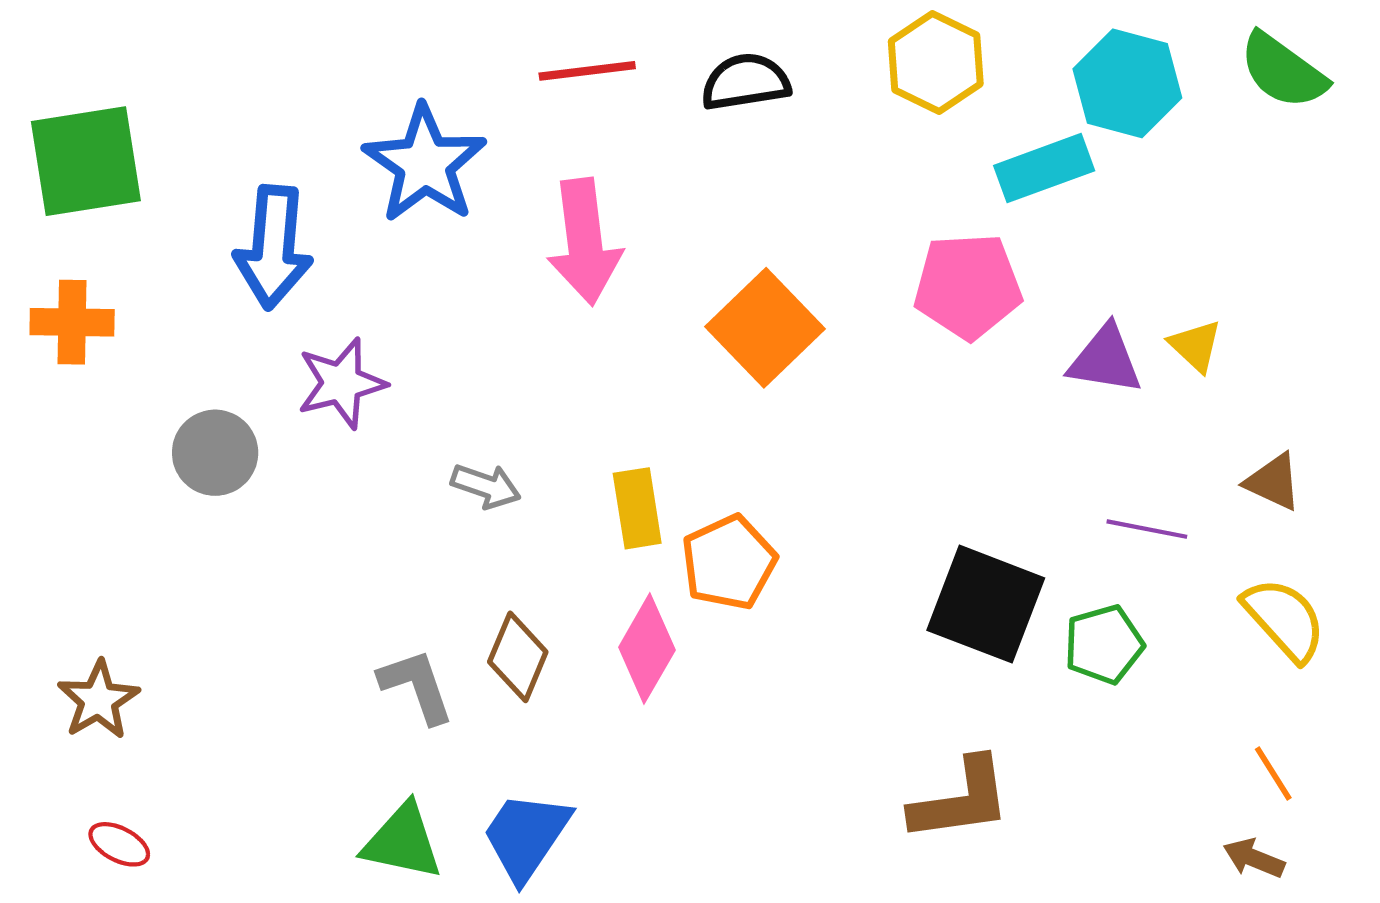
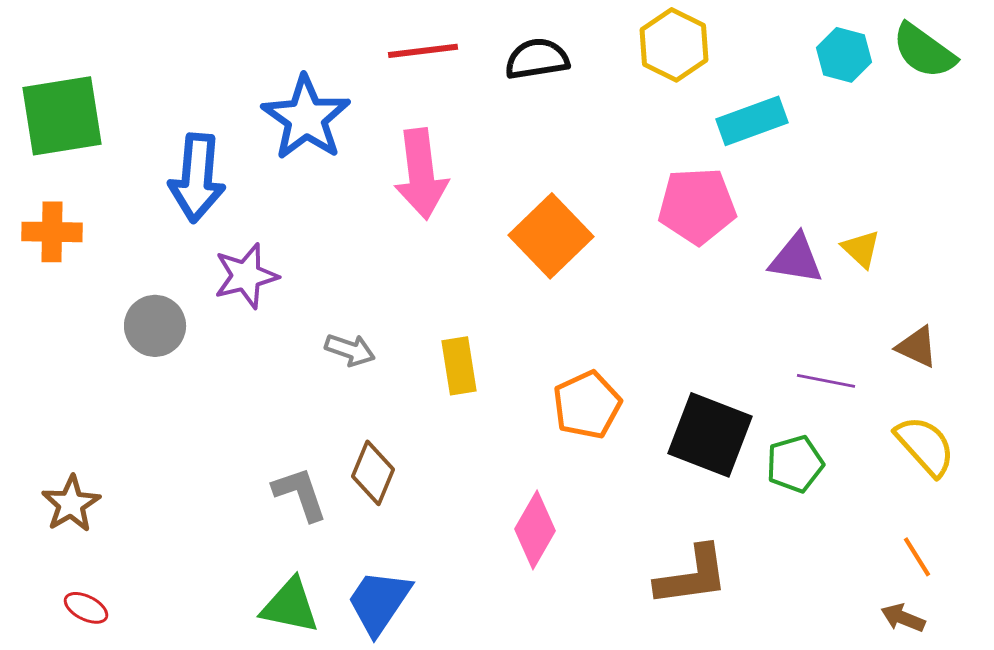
cyan hexagon: (1127, 83) -> (844, 55), moved, size x0.7
orange pentagon: (729, 562) -> (587, 405), moved
pink diamond: (647, 649) -> (535, 530), moved

